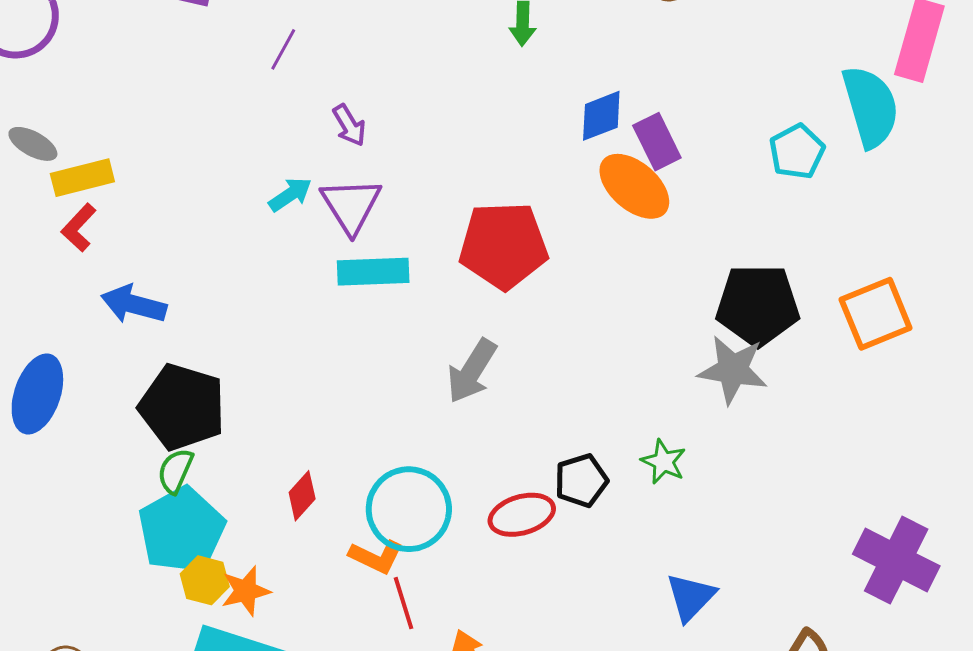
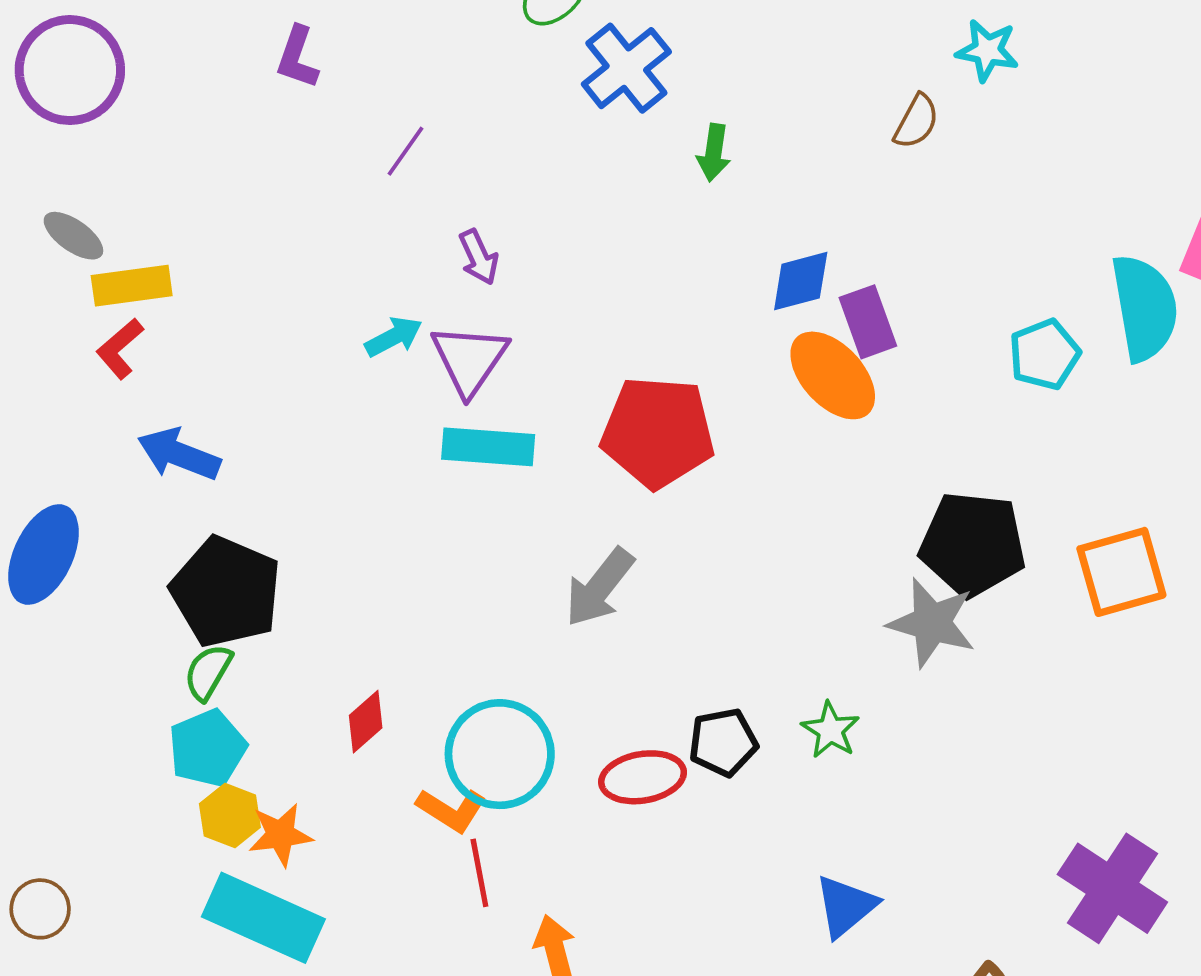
cyan pentagon: (182, 530) -> (207, 748), size x0.7

